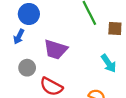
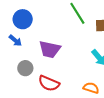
blue arrow: (19, 37) -> (15, 40), turned -72

